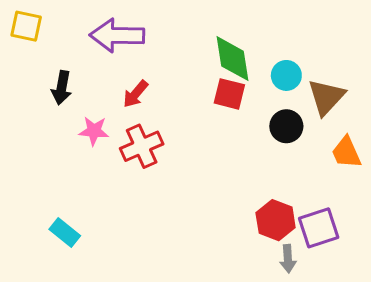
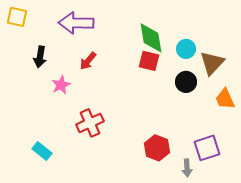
pink star: (94, 131) -> (61, 85), turned -30
red cross: (142, 146) -> (90, 123), moved
red hexagon: (276, 220) -> (157, 148), moved

